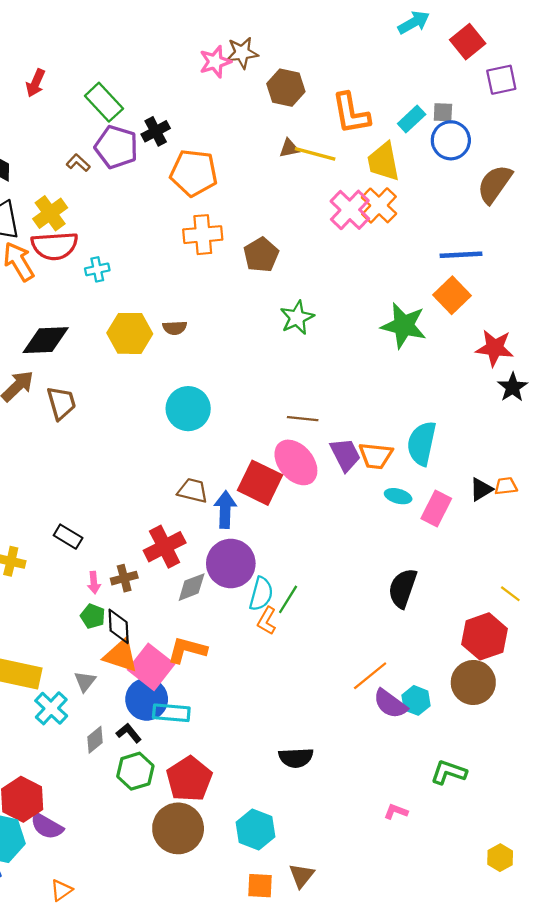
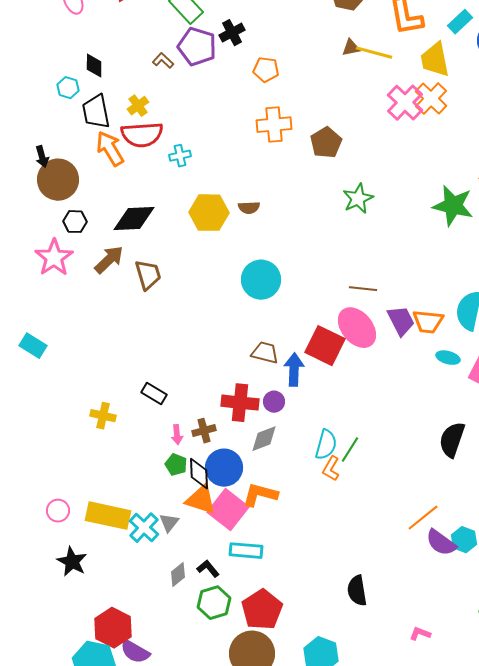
orange pentagon: (194, 173) -> (266, 70), size x0.6
yellow cross: (50, 213) -> (138, 106), size x0.7
red cross: (165, 547) -> (240, 403), turned 33
purple circle: (231, 563) -> (274, 402), moved, size x0.5
blue circle: (147, 699) -> (224, 468), moved
cyan cross: (51, 708) -> (144, 528), moved
black semicircle: (296, 758) -> (357, 591), turned 84
pink L-shape: (396, 812) -> (420, 634), moved

